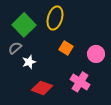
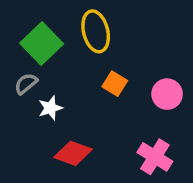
yellow ellipse: (55, 18) -> (96, 31), turned -30
pink cross: (80, 82) -> (155, 157), moved

